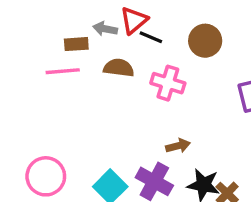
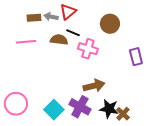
black line: (151, 37) -> (73, 33), moved
brown rectangle: (76, 44) -> (34, 18), moved
brown arrow: (178, 146) -> (94, 86), size x1.5

